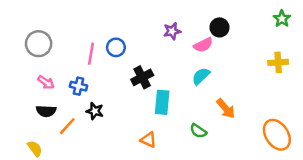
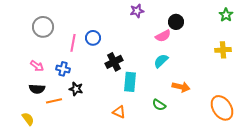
purple star: (172, 31) -> (137, 11), moved
gray circle: (39, 44) -> (43, 27), moved
orange arrow: (226, 109) -> (181, 87), turned -36
orange line: (67, 126) -> (54, 101), turned 35

